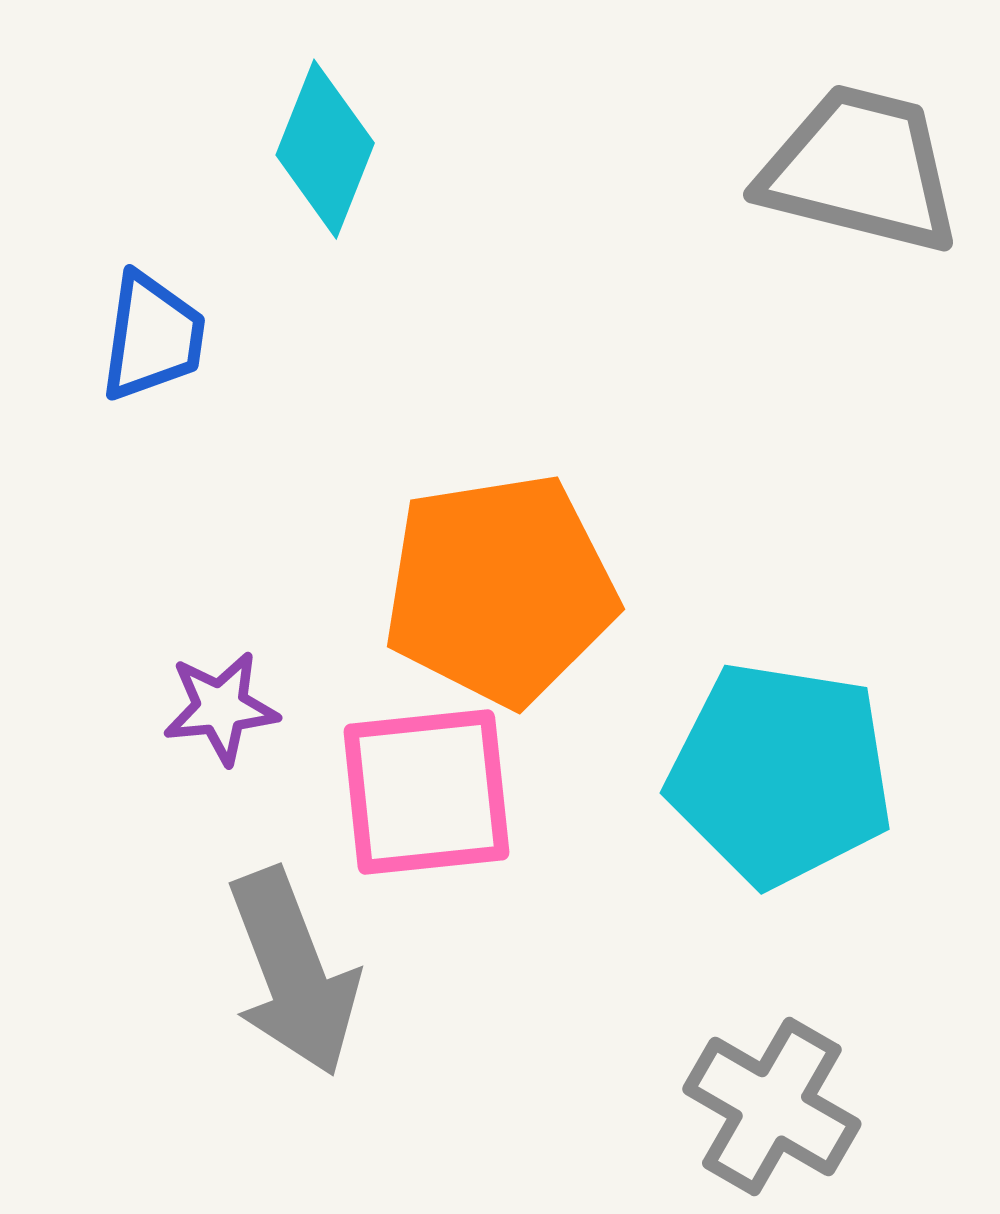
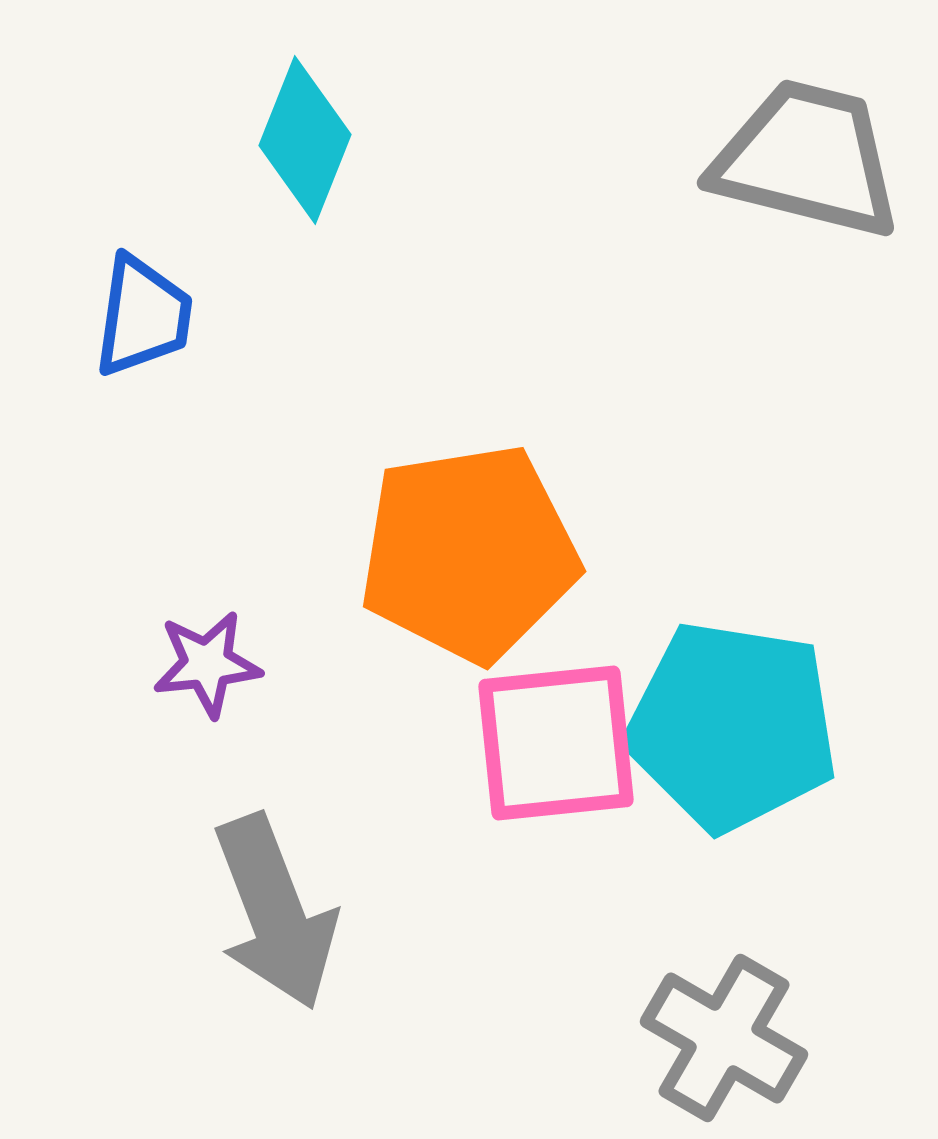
pink square: (426, 792) -> (556, 743), moved

